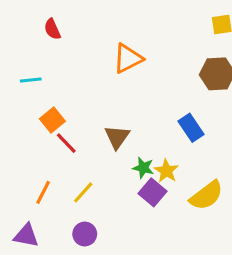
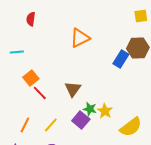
red semicircle: (52, 29) -> (31, 19), turned 32
blue rectangle: (191, 128) -> (121, 59), moved, turned 66
purple square: (152, 192) -> (81, 120), moved

